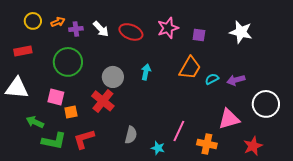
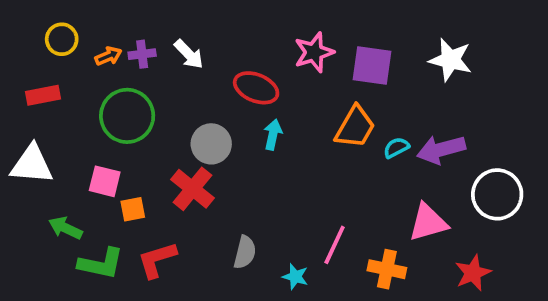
orange arrow: (58, 22) -> (108, 56), moved
red ellipse: (131, 32) -> (256, 88), moved
purple square: (199, 35) -> (372, 65), size x1.6
purple arrow: (236, 80) -> (441, 150), size x1.4

